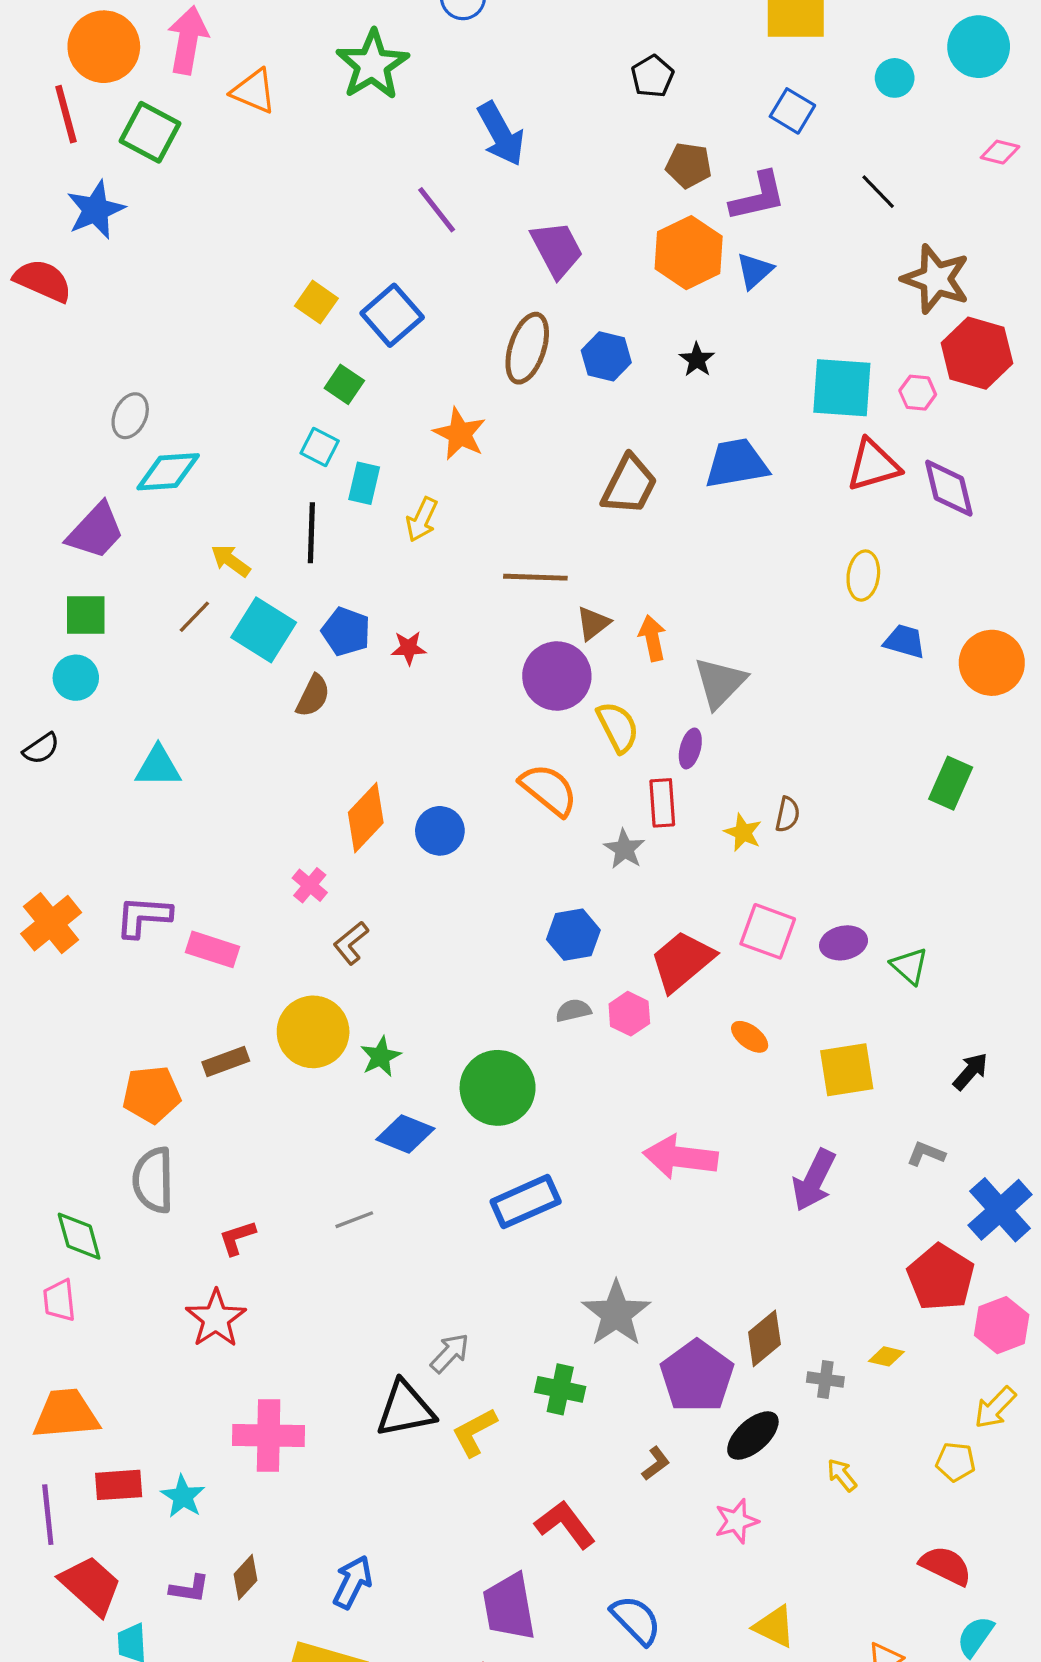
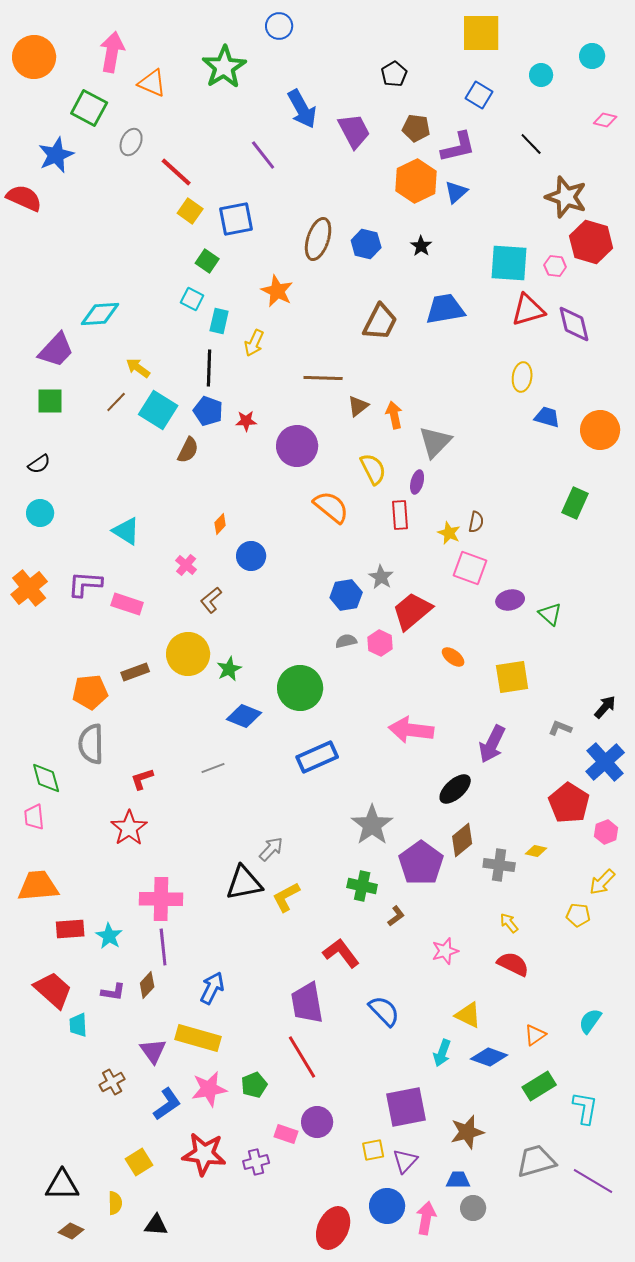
orange circle: (104, 47) -> (34, 57), moved
cyan circle: (979, 47) -> (592, 56), size x0.7
red line: (66, 114) -> (176, 172), moved, turned -33
purple trapezoid: (557, 249) -> (354, 131), moved
blue square: (392, 315) -> (236, 219), turned 30
gray ellipse: (130, 416) -> (131, 142), moved
black line: (311, 533) -> (209, 368), moved
purple circle: (557, 676) -> (297, 446), moved
cyan circle: (76, 678) -> (40, 513), moved
black semicircle: (41, 748) -> (39, 464), moved
cyan triangle: (158, 767) -> (126, 531), moved, turned 32
orange diamond: (366, 818) -> (220, 524), size x0.5
blue circle: (440, 831) -> (251, 556), moved
gray star: (624, 849) -> (381, 577), moved
pink square: (768, 931) -> (470, 568), moved
black arrow: (970, 1071) -> (605, 707), moved
pink hexagon: (1002, 1325) -> (606, 832), size x0.7
gray cross: (825, 1379) -> (499, 865), size x1.4
green cross: (560, 1389) -> (362, 886), moved
black ellipse: (753, 1436) -> (455, 789), moved
purple line: (48, 1515) -> (163, 947), moved
red semicircle: (946, 1566) -> (513, 964), moved

